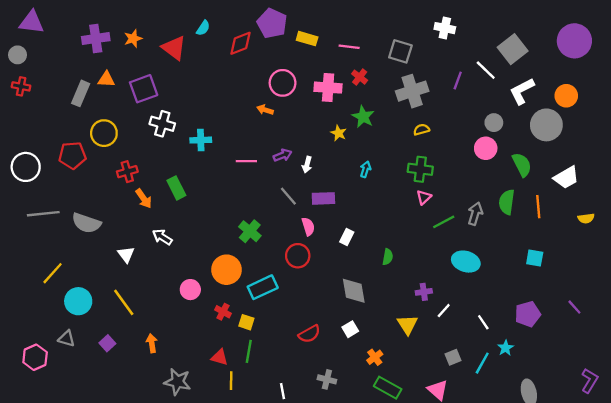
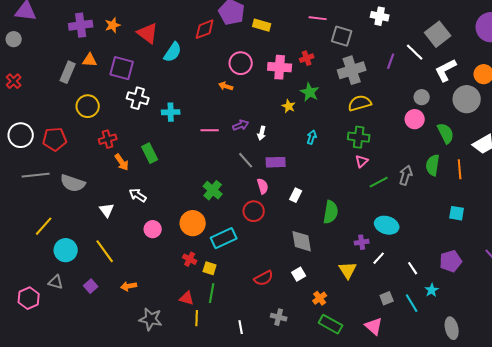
cyan semicircle: (203, 28) -> (173, 52), moved, size x1.5
pink line: (349, 47) -> (318, 18), moved
red cross: (360, 77) -> (307, 58), turned 32
red cross: (21, 86) -> (14, 81), moved, turned 35
purple square: (144, 89) -> (122, 68), turned 35
yellow semicircle: (421, 130) -> (360, 103), size x1.6
red pentagon: (72, 155) -> (55, 139), moved
green semicircle: (388, 257) -> (331, 212), size x1.6
cyan ellipse: (466, 262) -> (387, 225), moved
pink circle: (190, 290) -> (153, 229), moved
orange arrow: (152, 343) -> (129, 286), turned -91
cyan line: (482, 363) -> (412, 303), turned -60

